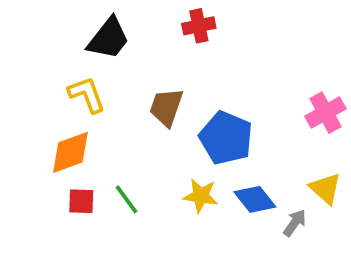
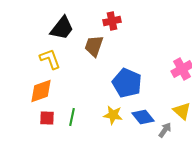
brown trapezoid: (166, 107) -> (94, 46), moved
green line: (127, 199) -> (72, 117), turned 48

